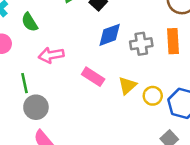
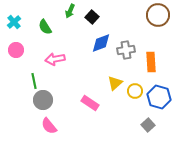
green semicircle: (30, 22) -> (45, 27), moved
orange rectangle: (173, 41) -> (151, 62), moved
pink rectangle: (93, 77) -> (90, 103), moved

